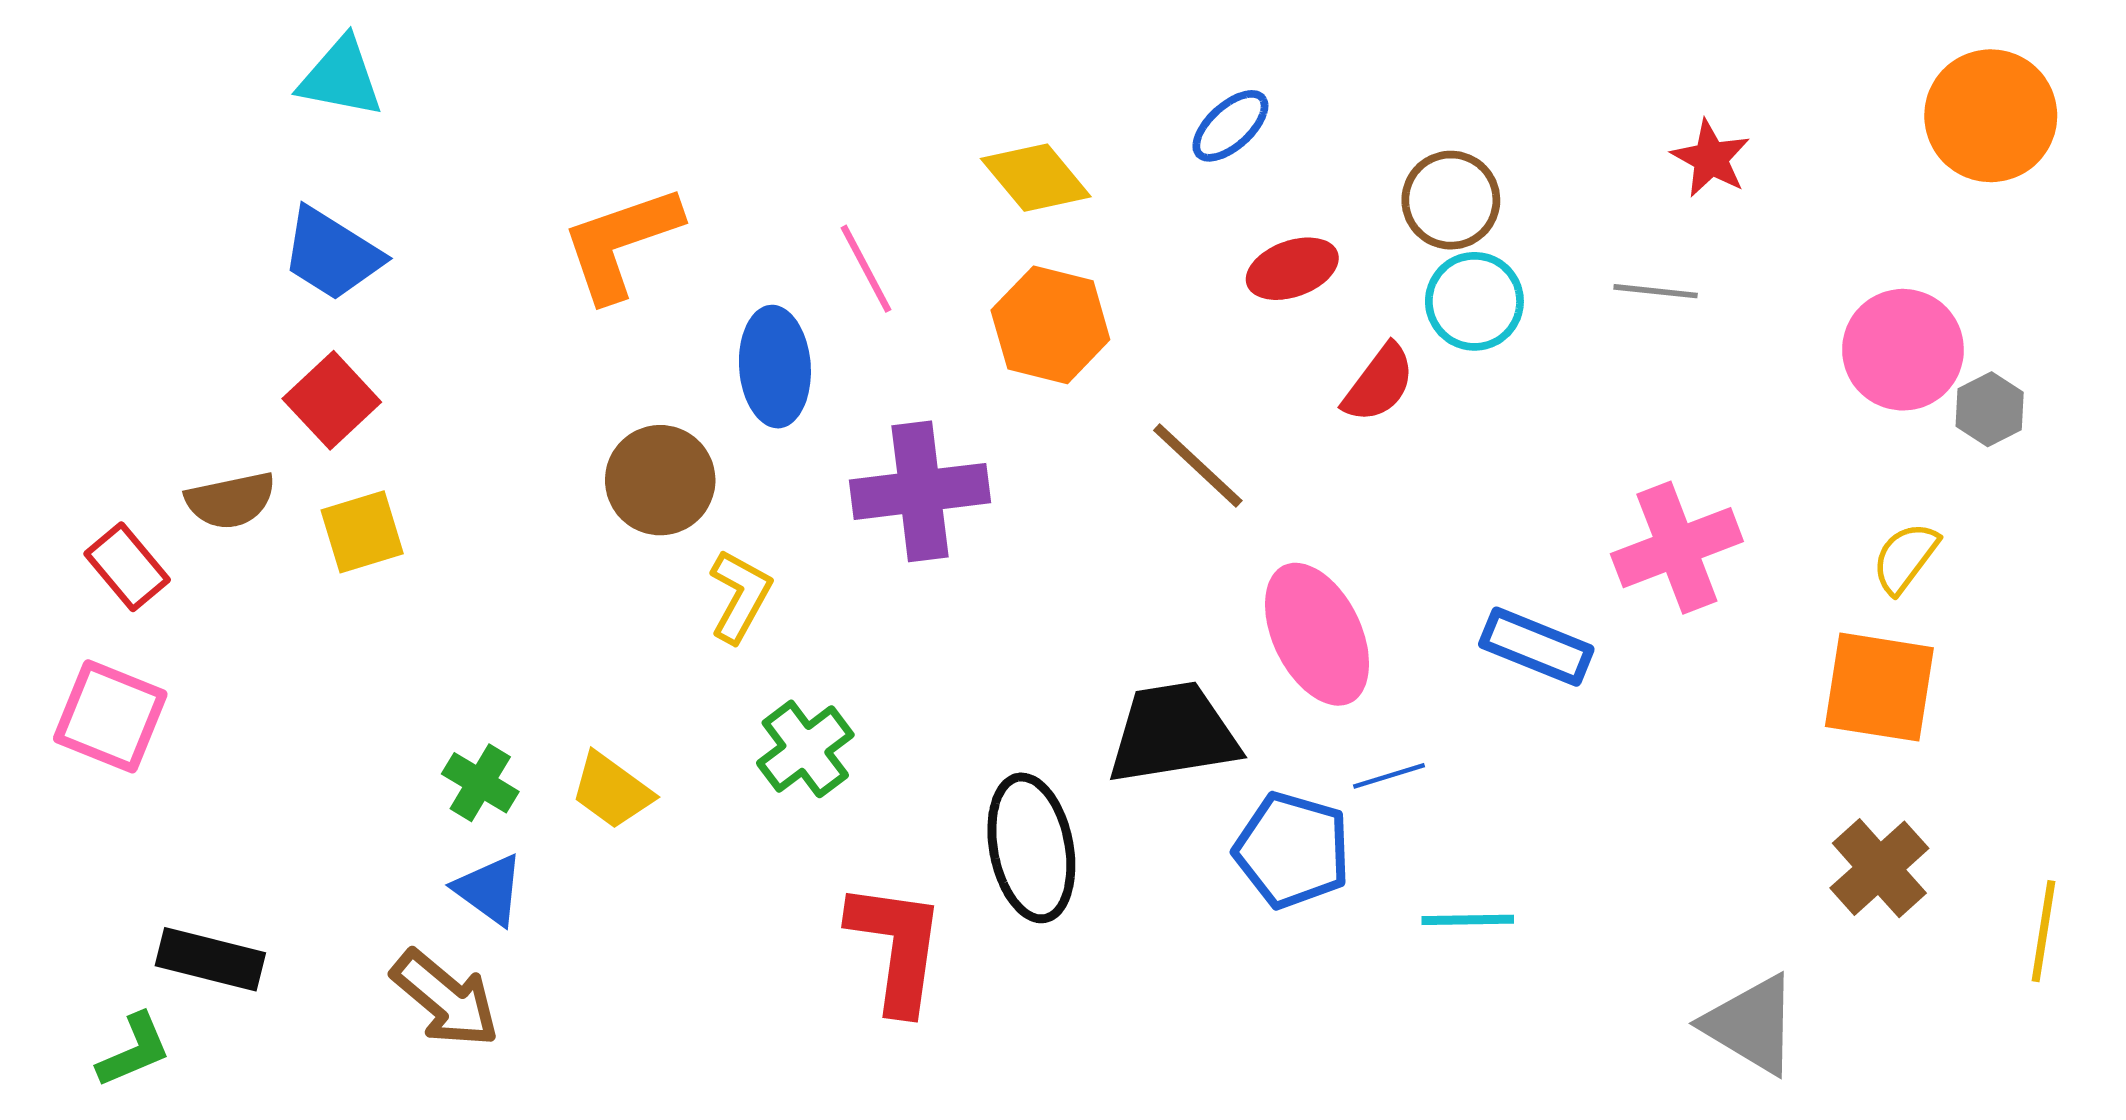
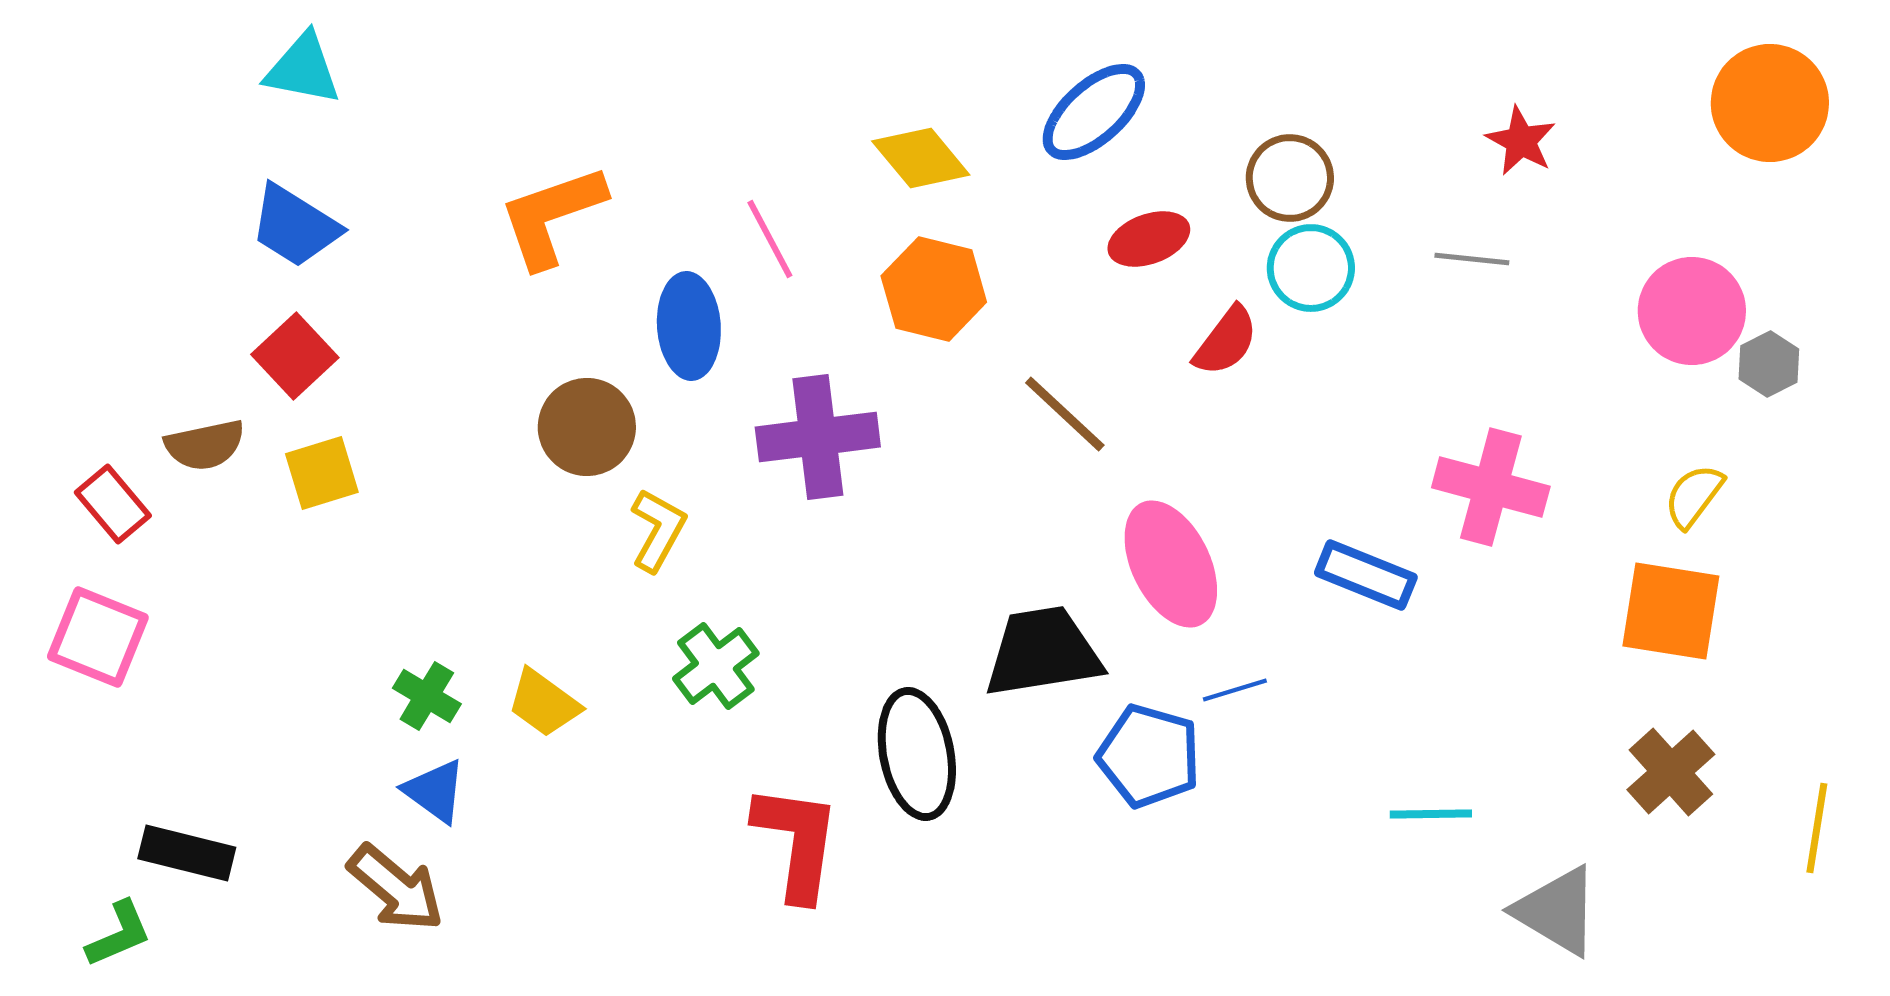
blue ellipse: (1230, 126) -> (1094, 112), size x1.5
pink cross: (1677, 548) -> (1491, 487), turned 36
cyan line: (1468, 920) -> (1431, 814), moved

